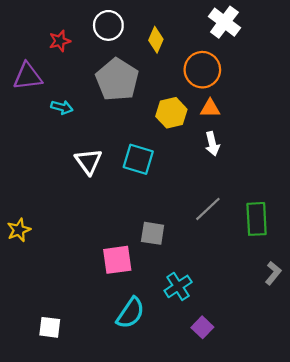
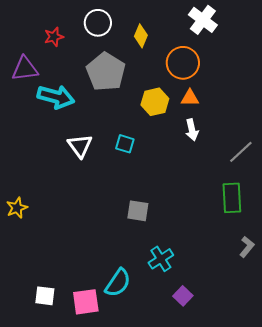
cyan arrow: (62, 107) -> (56, 97), size x1.8
cyan square: (138, 159) -> (125, 144), size x0.7
gray line: (208, 209) -> (241, 152), moved
pink square: (117, 260) -> (86, 302), moved

